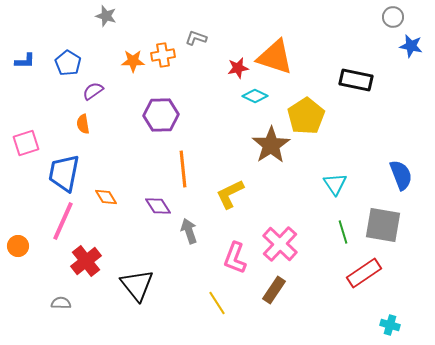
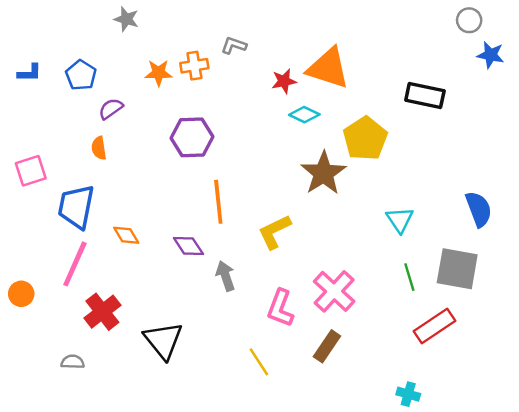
cyan cross: (390, 325) -> (408, 394), moved

